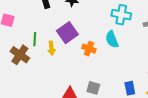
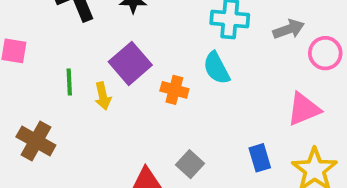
brown cross: (20, 55) -> (36, 141), moved
gray square: (93, 88) -> (190, 164), turned 32

